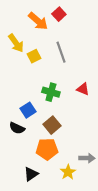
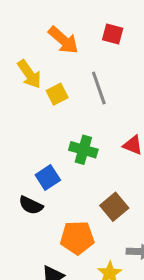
red square: (59, 14) -> (113, 34), moved, turned -32
brown square: (52, 125) -> (114, 207), moved

